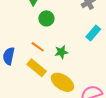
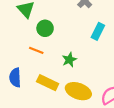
orange line: (38, 47) -> (36, 50), moved

